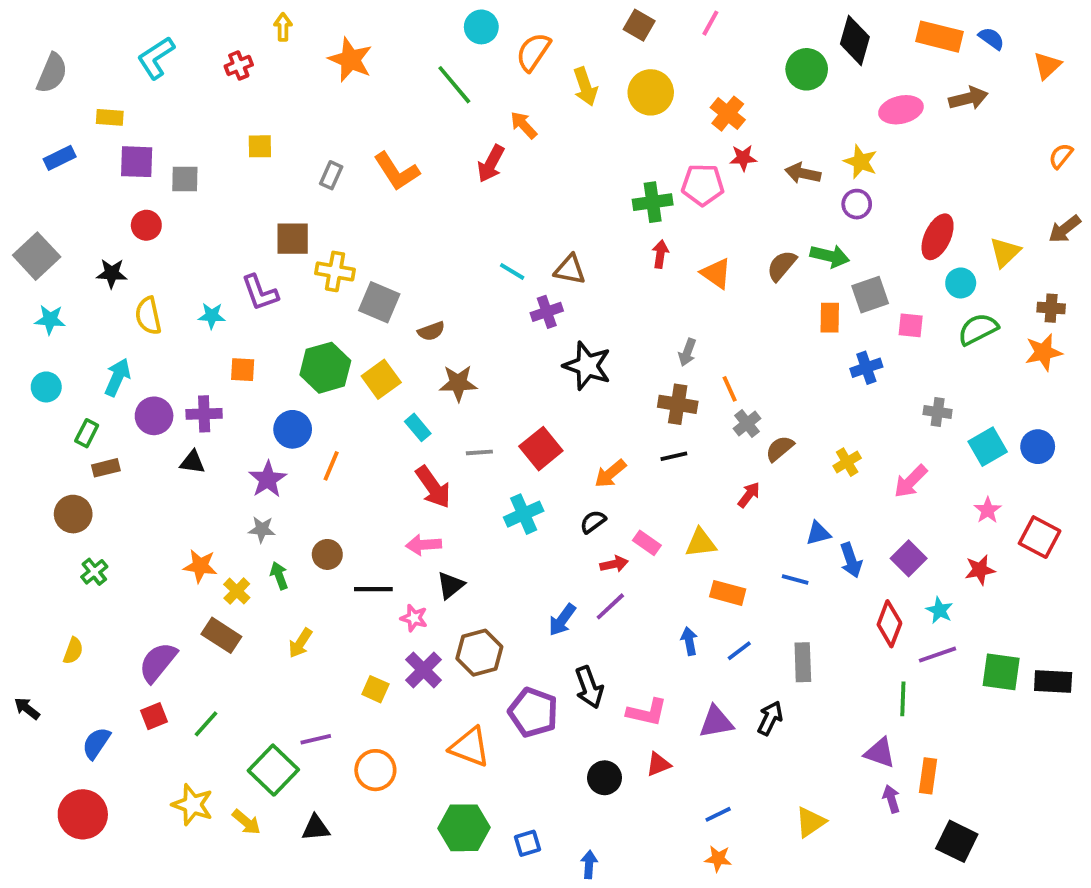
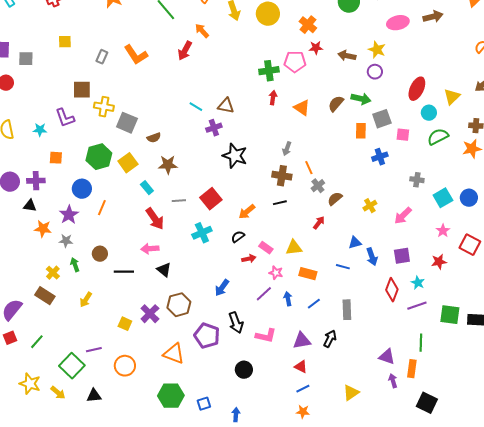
purple square: (909, 558) -> (402, 256), turned 36
orange star: (200, 566) -> (43, 229), moved
black triangle: (450, 585) -> (164, 270), turned -42
purple line: (610, 606) -> (264, 294), moved
pink star: (414, 618) -> (276, 273), moved
green line: (903, 699) -> (421, 343), moved
red triangle: (658, 764) -> (301, 367), moved, turned 48

